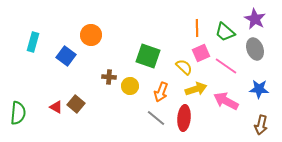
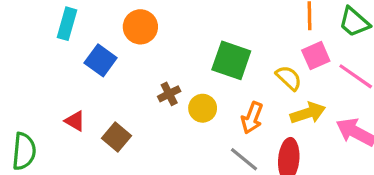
cyan rectangle: (33, 42) -> (67, 24), moved
brown cross: (109, 77) -> (169, 94), turned -32
red triangle: (56, 107) -> (75, 121), moved

